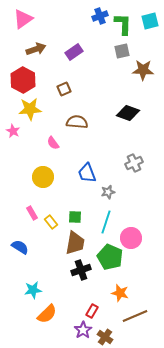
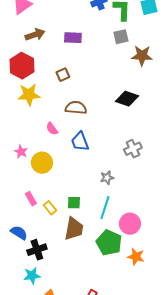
purple rectangle: (74, 52) -> (73, 38), turned 36
pink star: (13, 131) -> (21, 152), moved
blue trapezoid: (87, 173) -> (80, 142), moved
black cross: (81, 270) -> (37, 250), moved
orange star: (120, 293) -> (136, 257), moved

